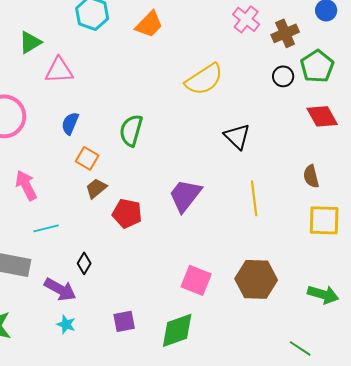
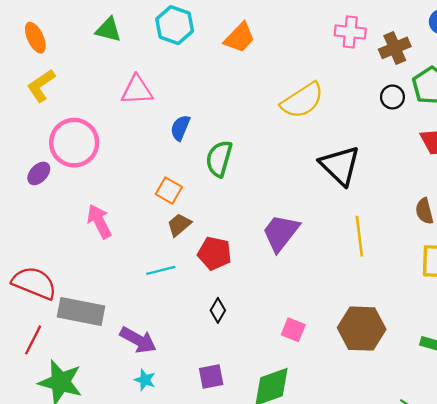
pink cross: (246, 19) -> (350, 32), turned -32
green triangle: (30, 42) -> (108, 30), moved, turned 45
blue semicircle: (70, 123) -> (180, 128), moved
black triangle: (237, 136) -> (340, 165), size x1.4
cyan line: (46, 228) -> (161, 270), moved
black diamond: (84, 263) -> (218, 310), moved
pink square: (196, 280) -> (293, 330), size x0.7

